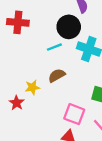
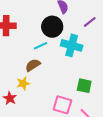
brown semicircle: (57, 75) -> (33, 65), moved

